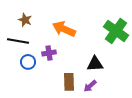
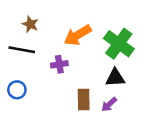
orange arrow: (64, 29) -> (78, 35), turned -55
green cross: (116, 31) -> (119, 44), moved
blue circle: (28, 62) -> (17, 90), moved

